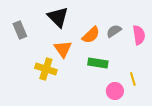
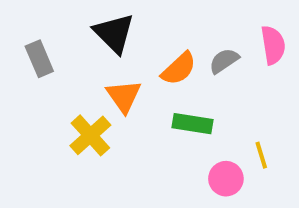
pink semicircle: (139, 35) -> (273, 45), moved
yellow cross: (46, 69) -> (90, 135), turned 30

